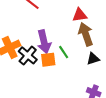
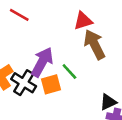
purple arrow: (44, 42) -> (42, 62), turned -130
black triangle: (93, 59) -> (108, 102), moved

